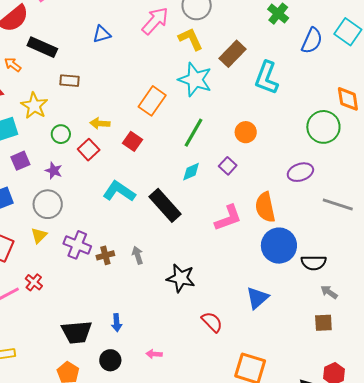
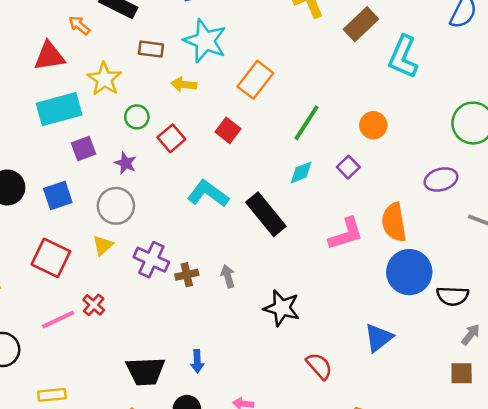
cyan star: (195, 80) -> (205, 41), moved
yellow arrow: (100, 123) -> (184, 84), moved
gray arrow: (329, 292) -> (471, 335), turned 90

